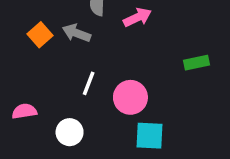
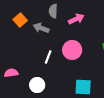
orange square: (40, 35) -> (20, 20), moved
pink circle: (130, 97) -> (72, 50), moved

